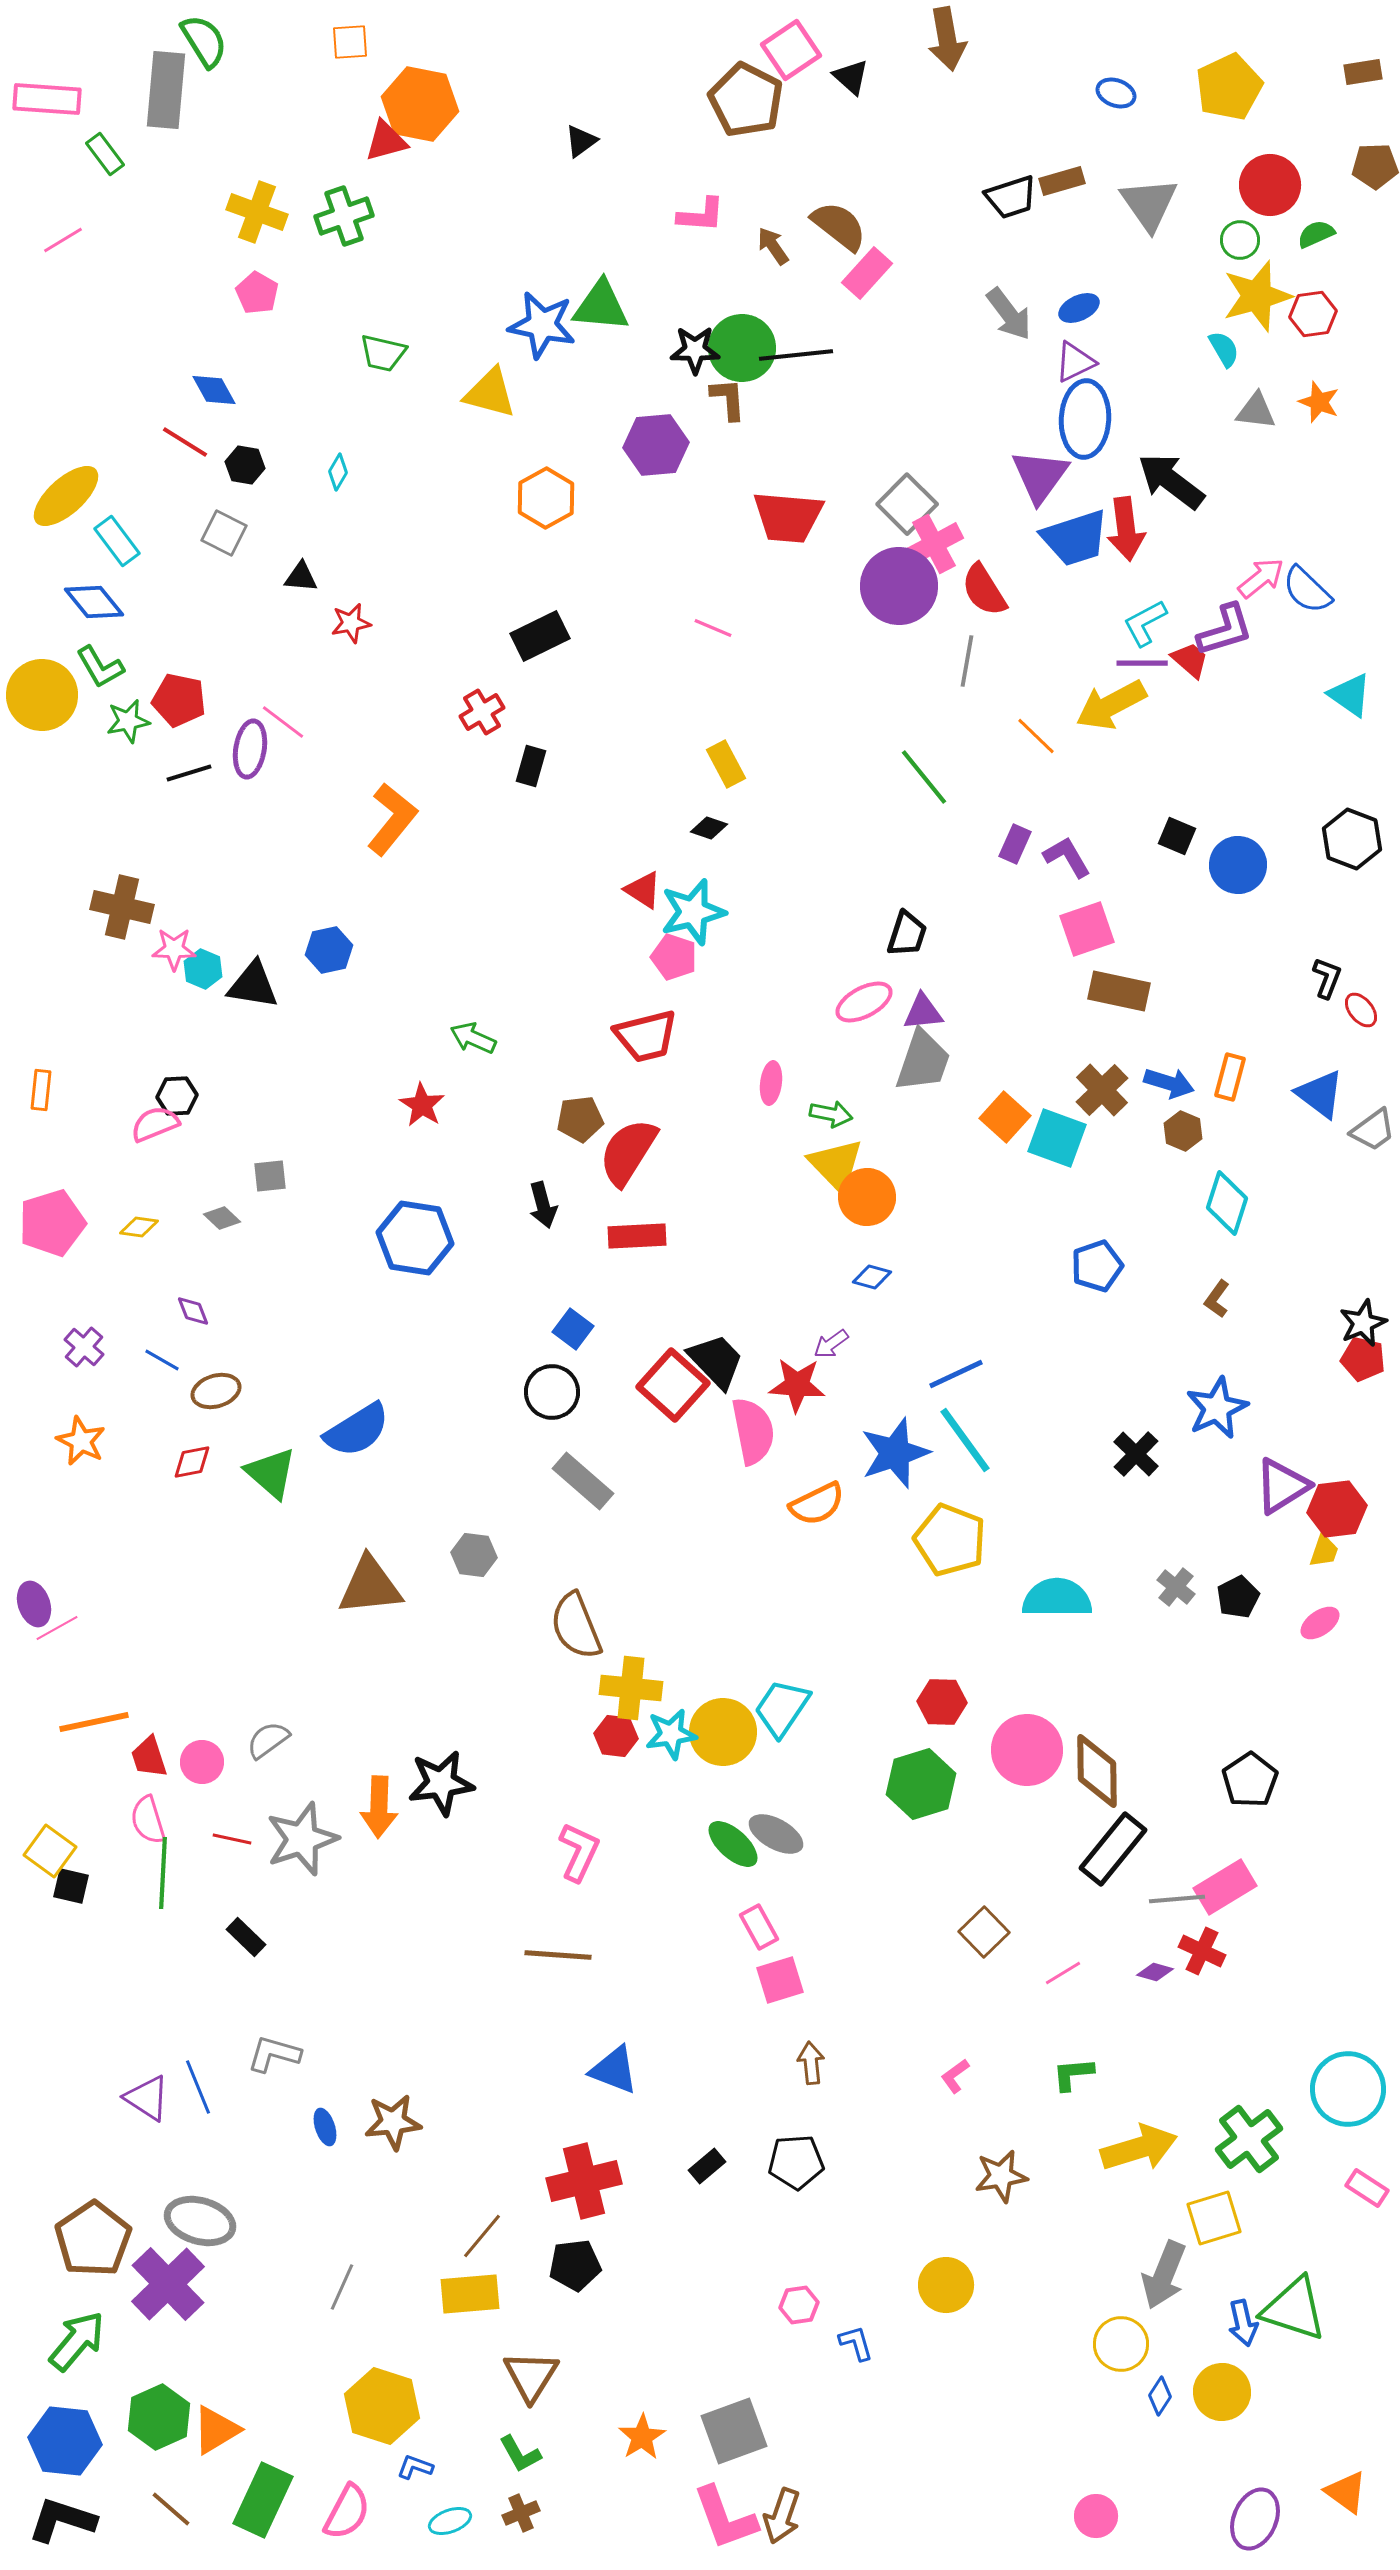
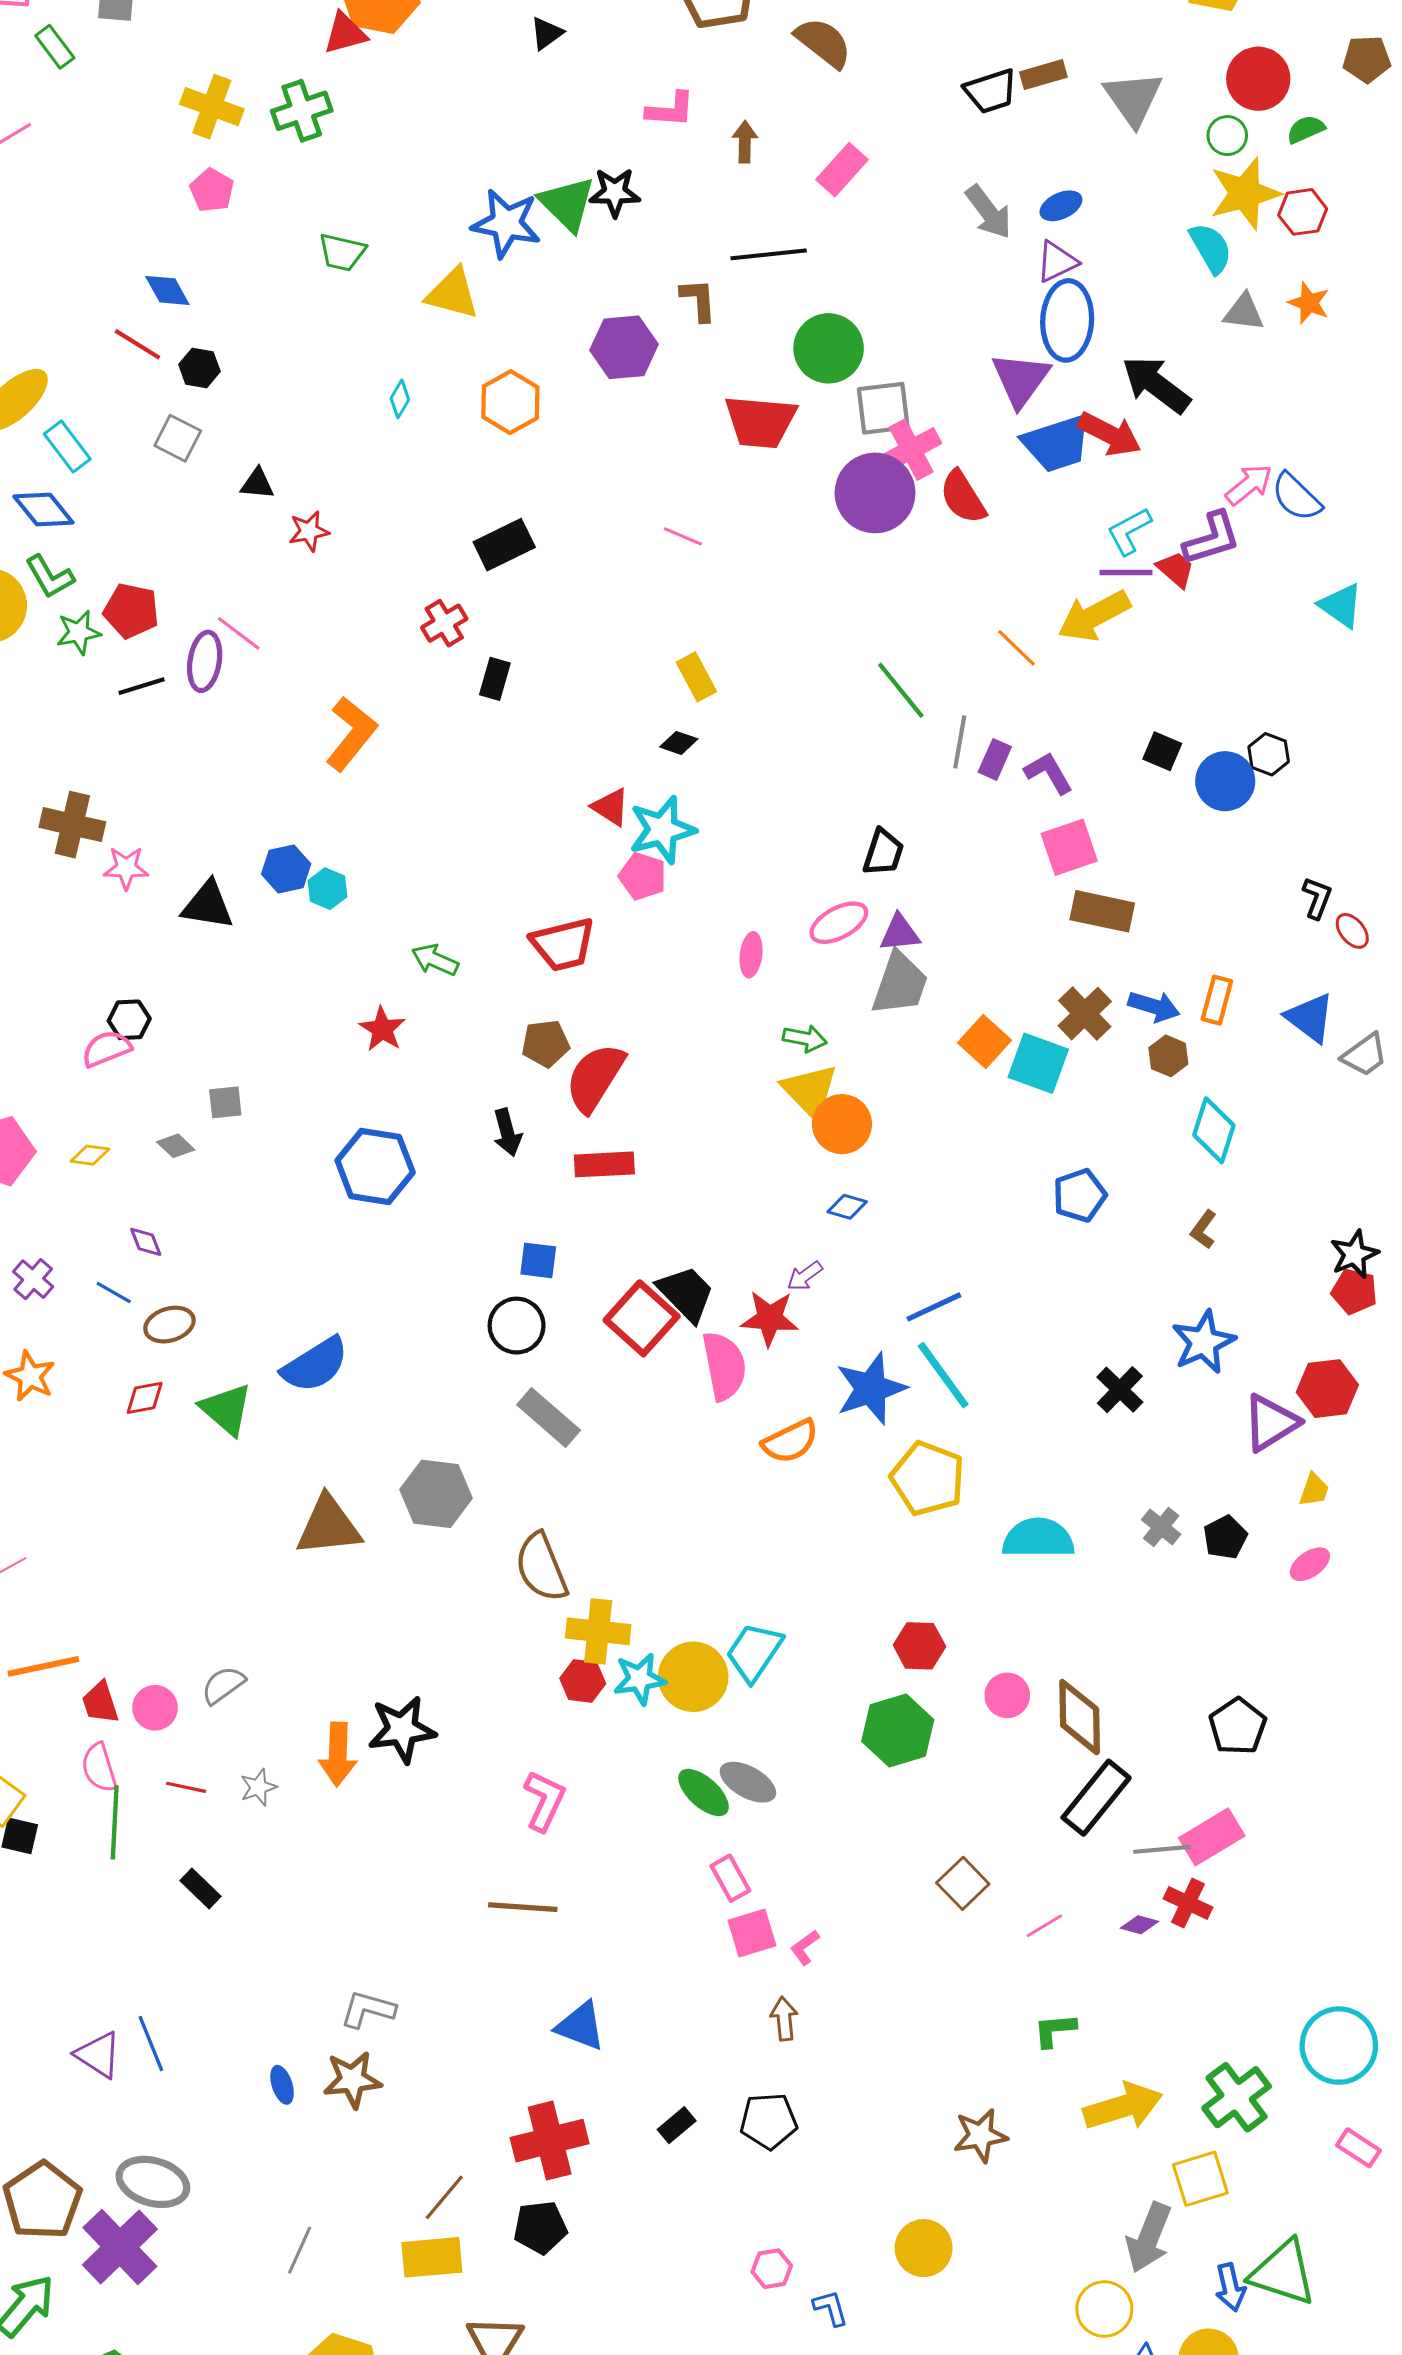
brown semicircle: (839, 226) -> (823, 43), moved
brown arrow: (773, 246) -> (745, 142), turned 36
green triangle: (601, 306) -> (567, 204), turned 40
green circle: (742, 348) -> (829, 348), moved
cyan semicircle: (1224, 349) -> (1211, 248), size x1.4
black star: (695, 350) -> (615, 192), moved
cyan diamond: (338, 472) -> (400, 399), moved
gray square: (907, 504) -> (883, 408), turned 38
red arrow: (1126, 529) -> (1109, 434), turned -56
gray line: (967, 661) -> (960, 742), moved
black hexagon: (1352, 839) -> (1269, 754), moved, size x0.7
cyan hexagon: (203, 969) -> (328, 889), moved
red trapezoid: (646, 1036) -> (563, 944), moved
pink ellipse: (771, 1083) -> (751, 955), moved
blue square: (573, 1329) -> (538, 1260), turned -30
red hexagon: (1337, 1509) -> (1327, 1389), moved
gray hexagon: (474, 1555) -> (436, 1494), size x1.5
pink circle: (1027, 1750) -> (1007, 1695), size x0.6
gray star: (302, 1839) -> (258, 1787), size x0.5
gray L-shape: (274, 2054) -> (368, 2009), moved
pink L-shape: (955, 2076) -> (805, 1947), moved

